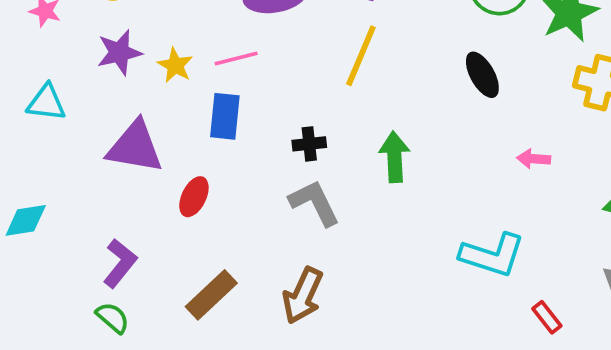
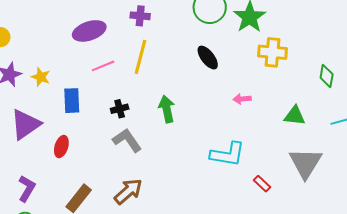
pink line: (236, 58) -> (103, 66), moved
purple triangle: (135, 147) -> (25, 124), turned -36
brown arrow: (303, 296) -> (128, 191), turned -148

